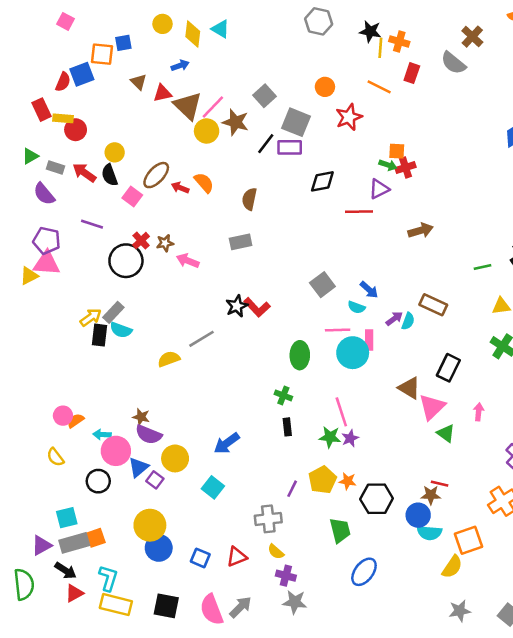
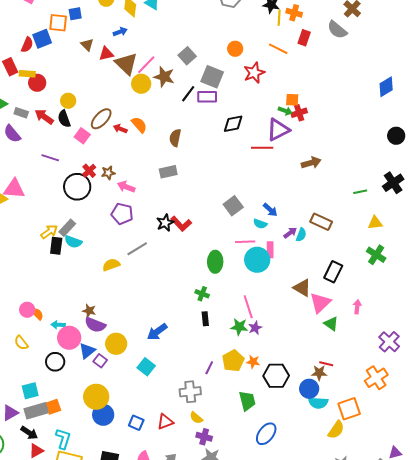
purple triangle: (379, 189) -> (278, 130), size x1.4
purple pentagon: (47, 241) -> (122, 214), moved
orange semicircle: (76, 421) -> (37, 314), turned 80

